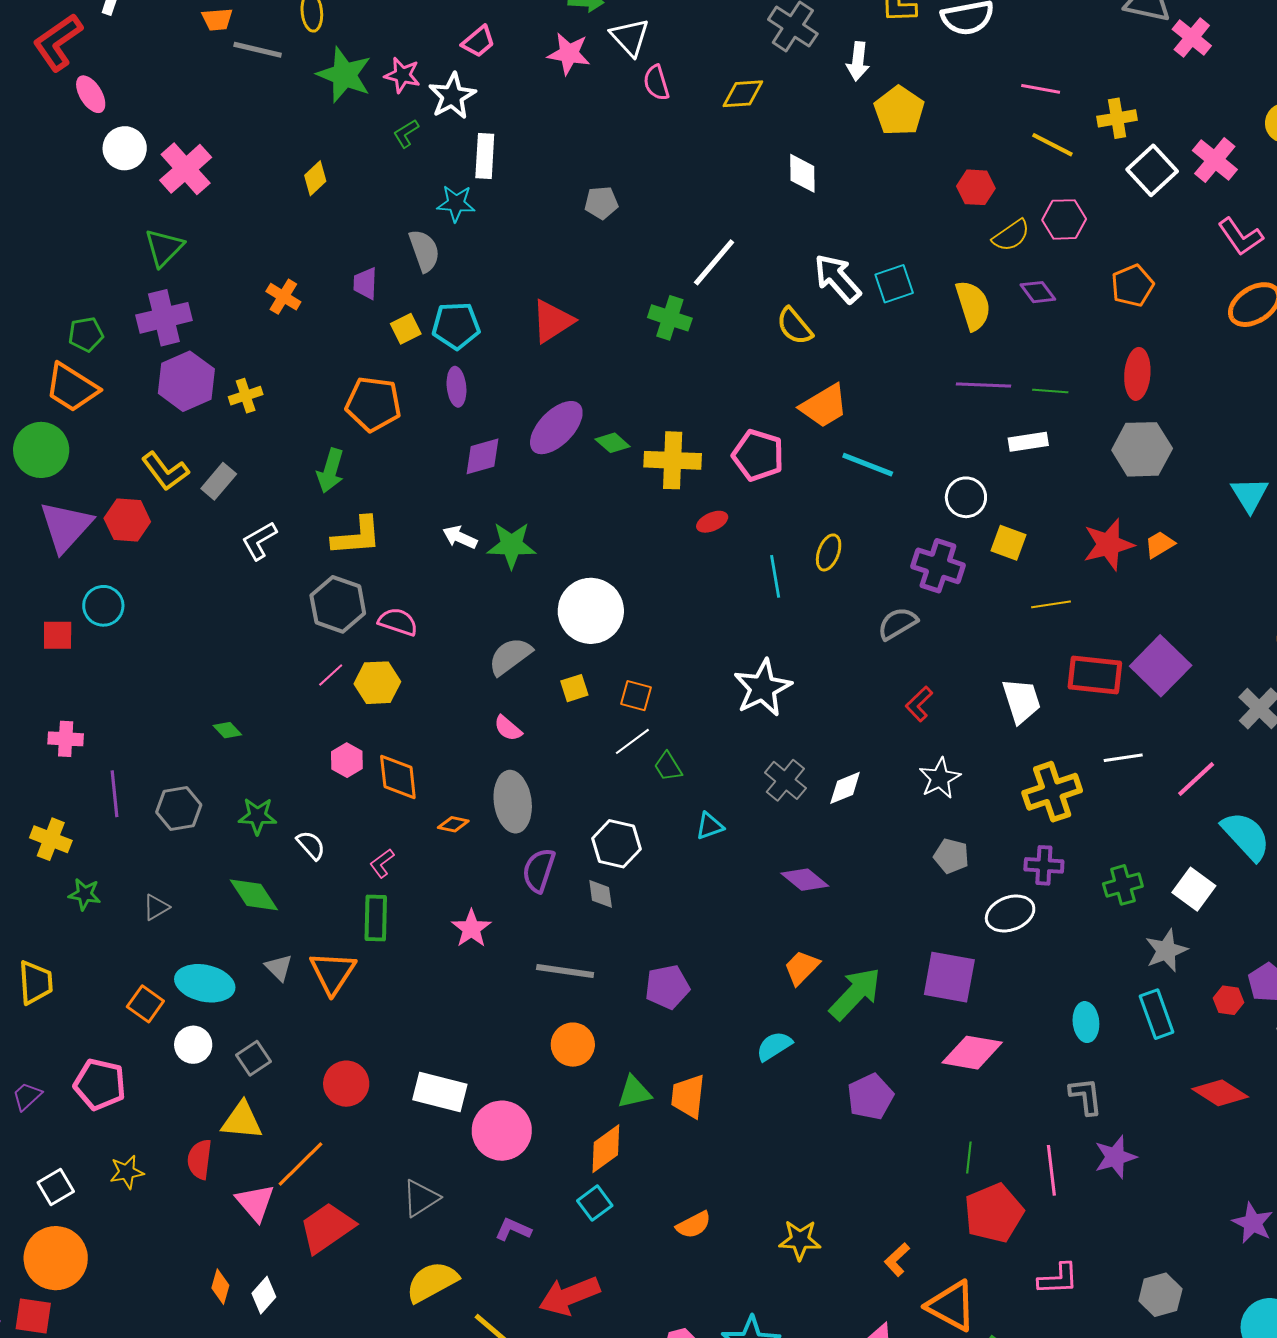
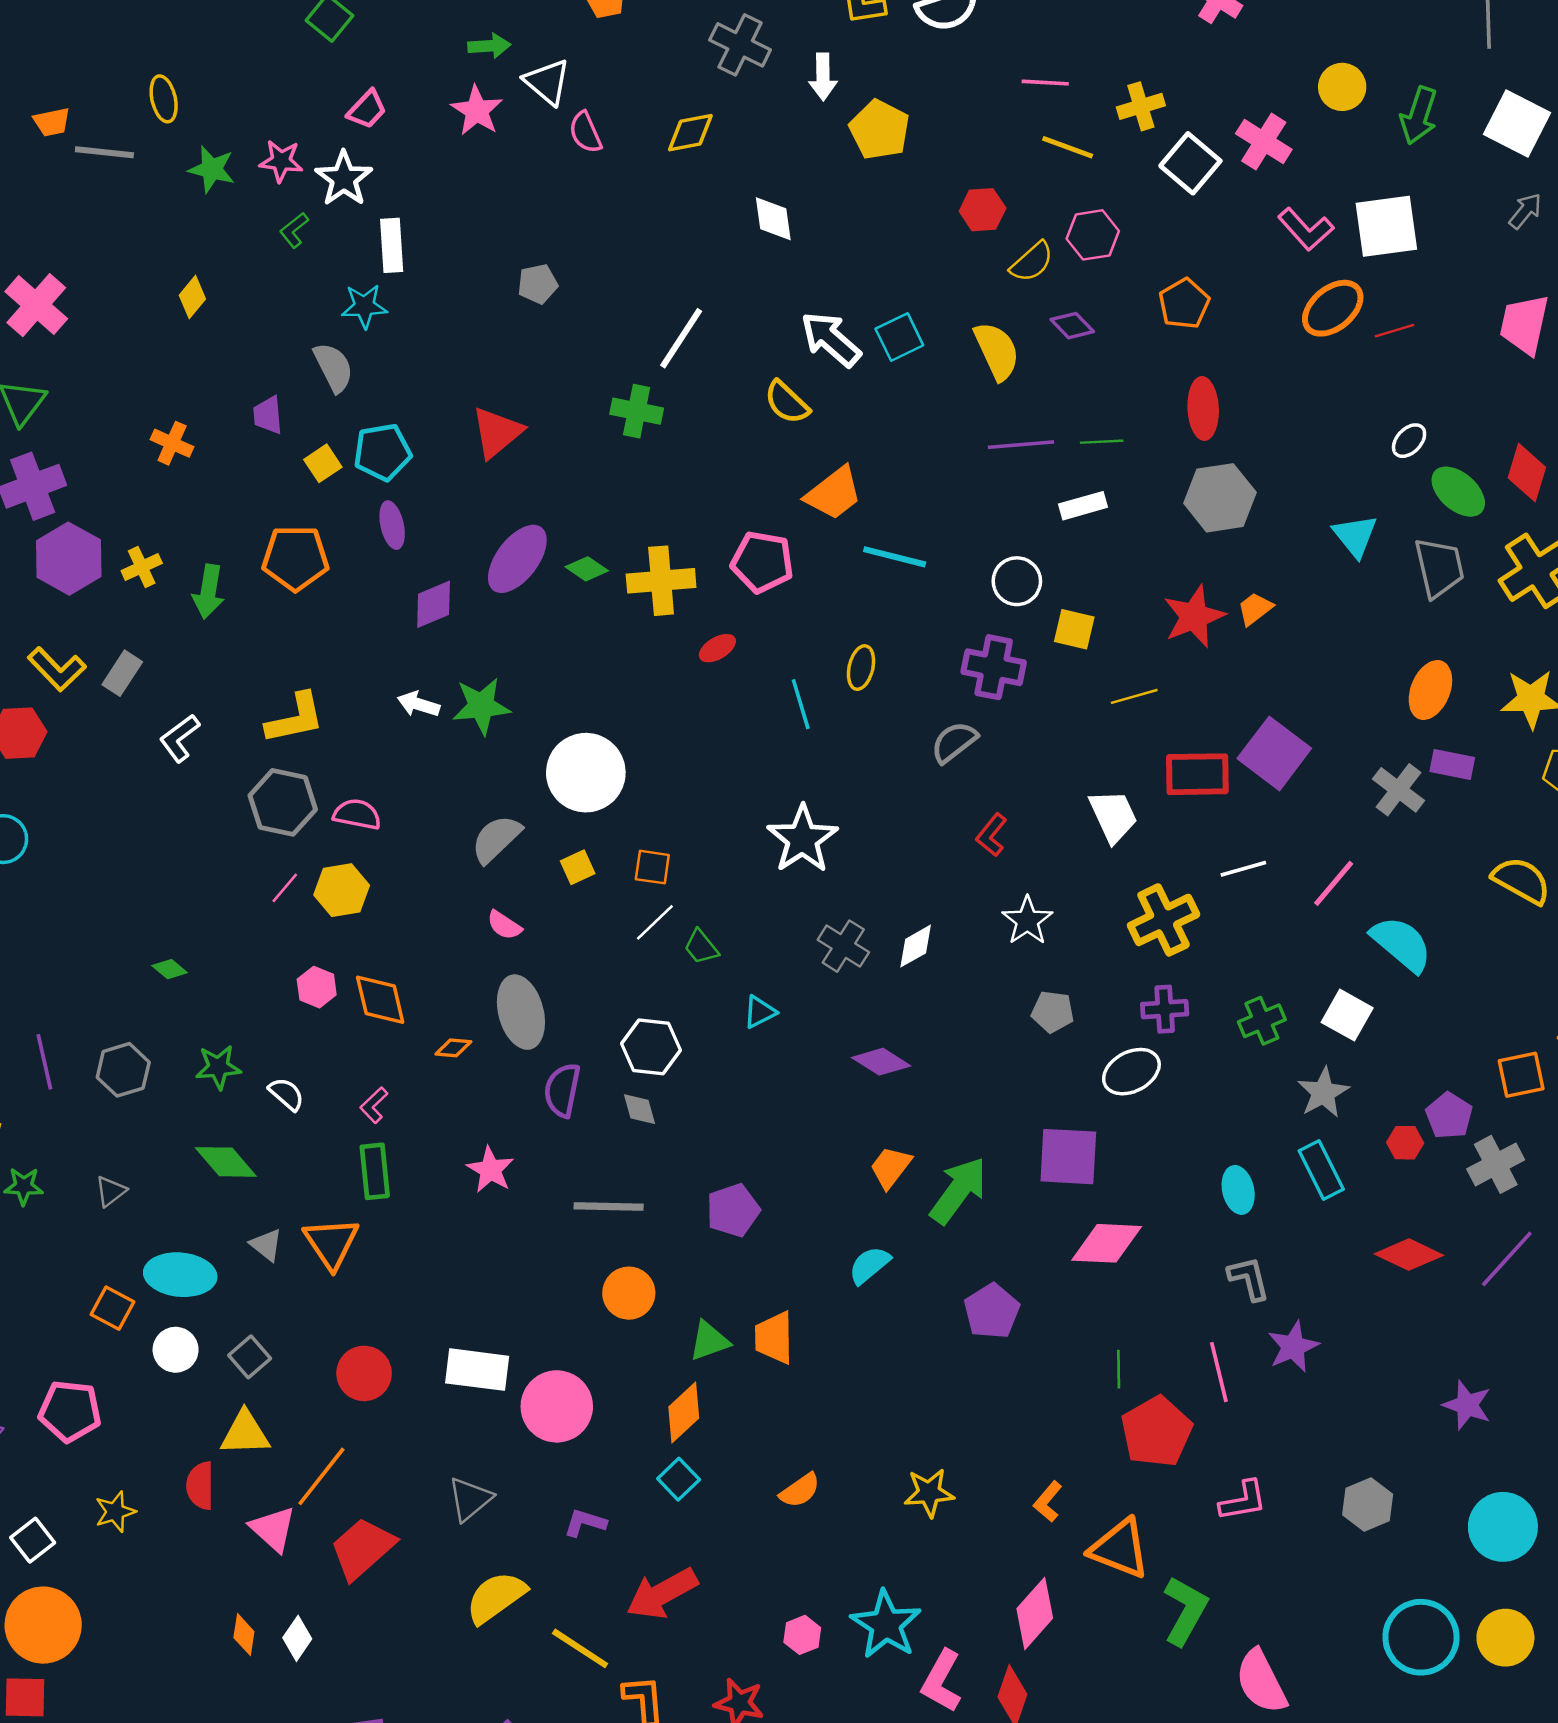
pink star: (569, 54) -> (477, 111), turned 30
green star: (344, 75) -> (212, 169), size x0.7
green arrow: (330, 471) -> (208, 591), moved

